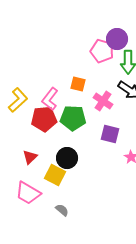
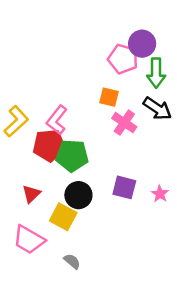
orange square: (78, 84) -> (109, 97), moved
green pentagon: (73, 118) -> (72, 156), moved
purple square: (110, 134) -> (124, 187), moved

